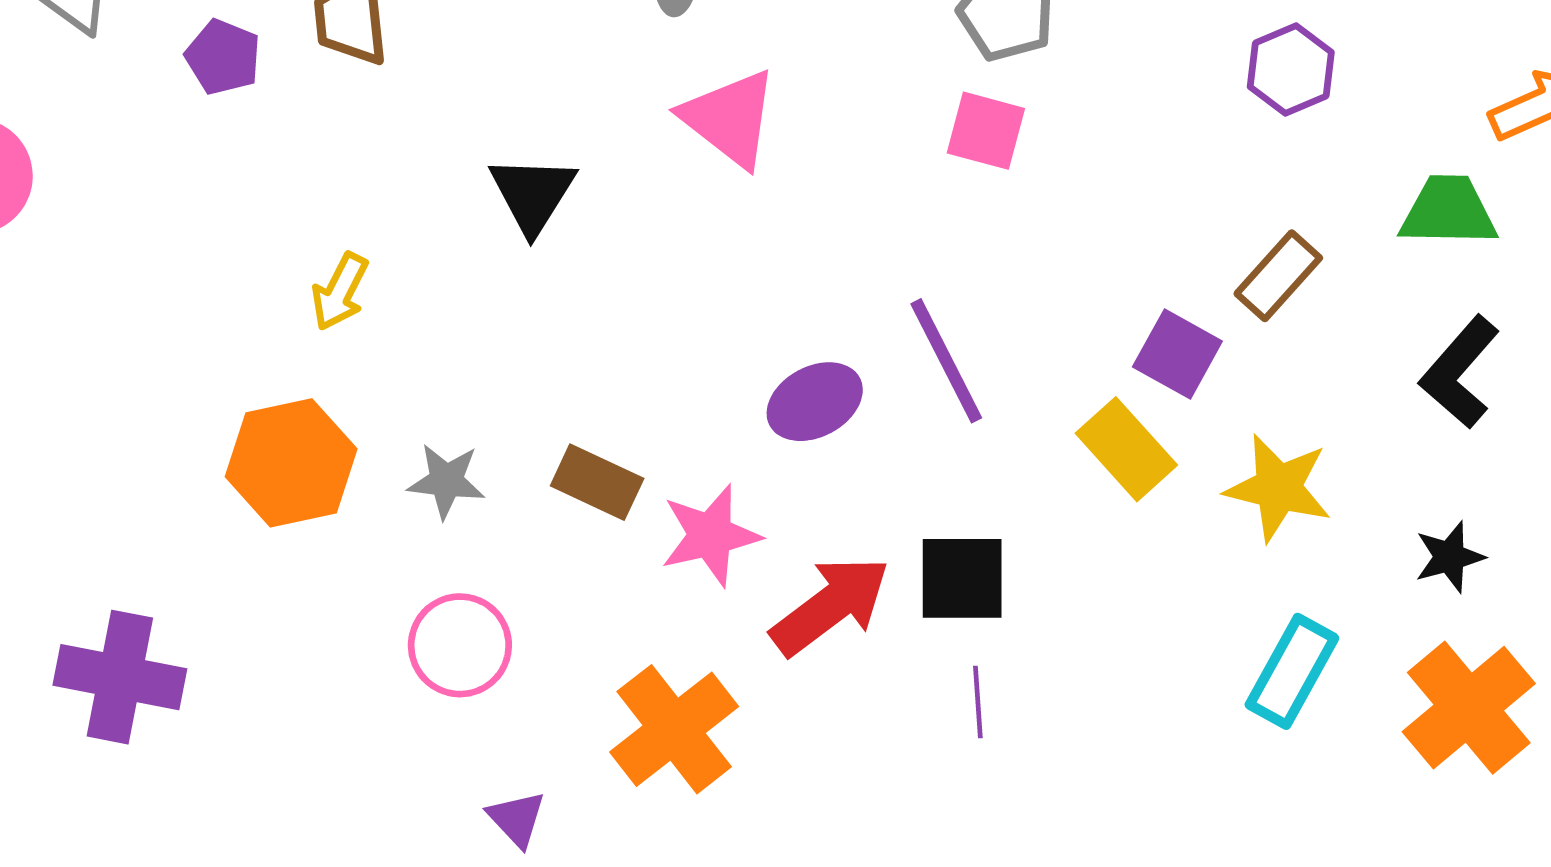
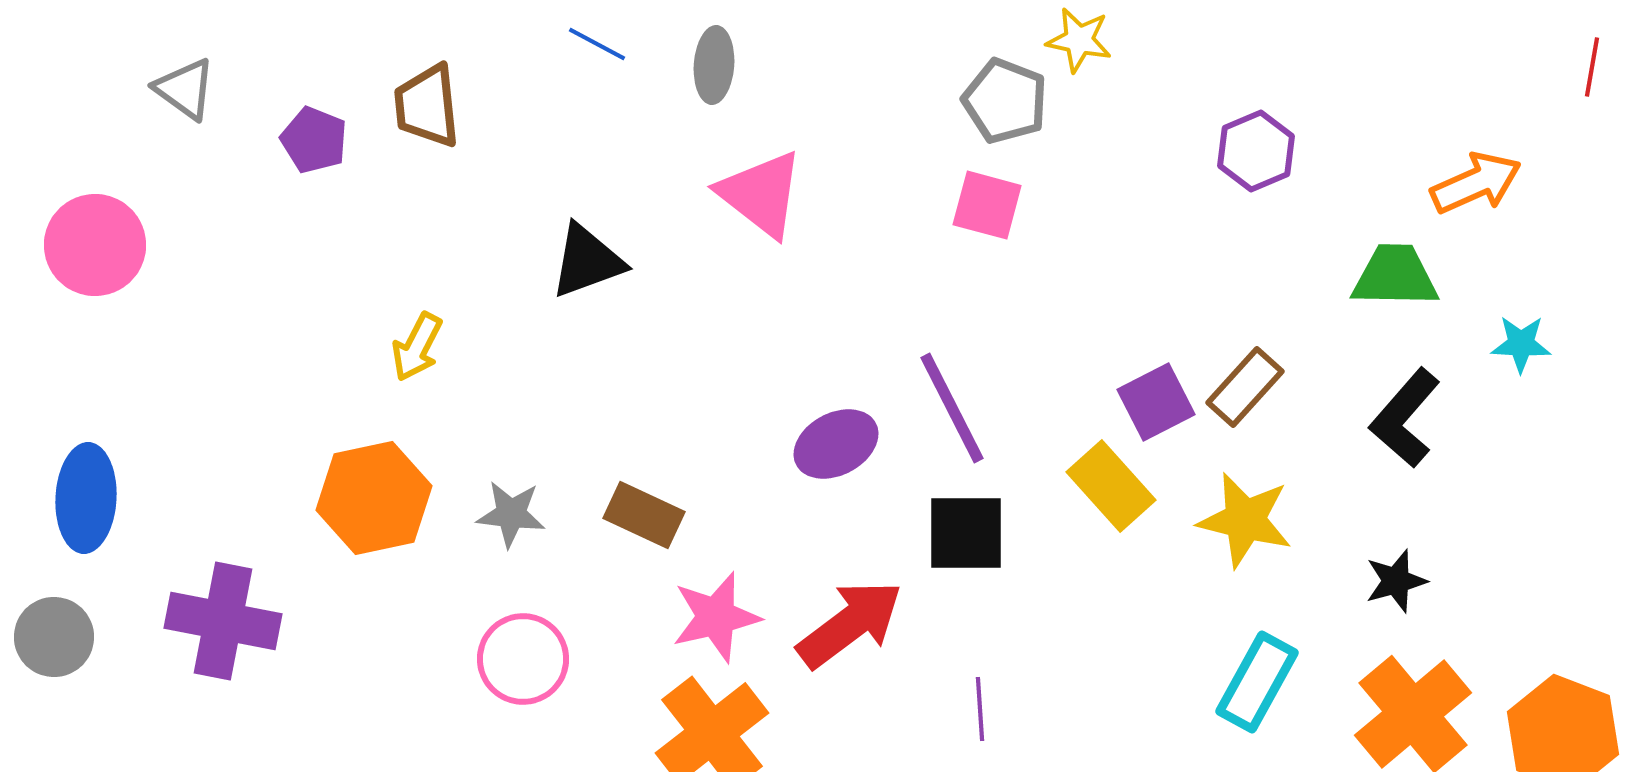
black triangle: (532, 194) -> (587, 261), turned 38
brown rectangle: (1278, 276) -> (1245, 387), moved
purple square: (1177, 354) -> (1156, 402), turned 34
pink star: (710, 535) -> (716, 617), moved
black square: (962, 578) -> (966, 533), moved
purple cross: (120, 677) -> (223, 621), moved

